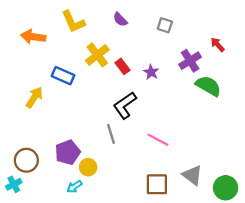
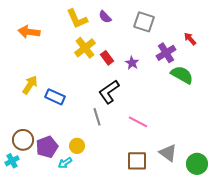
yellow L-shape: (73, 22) -> (77, 19), moved
gray square: (165, 25) -> (144, 22), size x1.5
blue rectangle: (63, 76) -> (55, 97), moved
purple pentagon: (68, 152) -> (47, 147), moved

